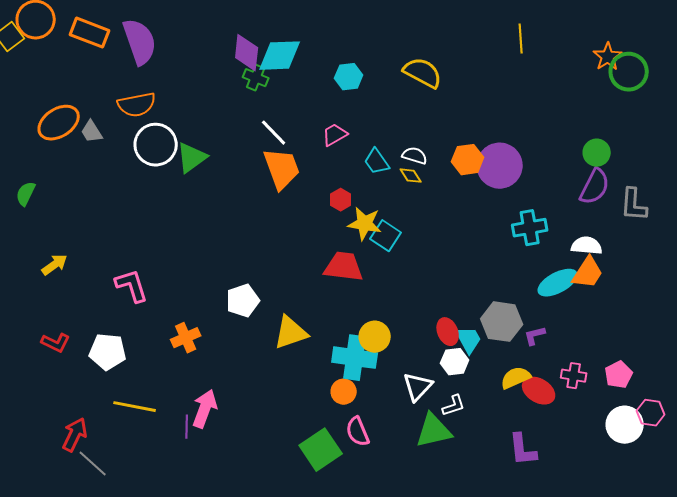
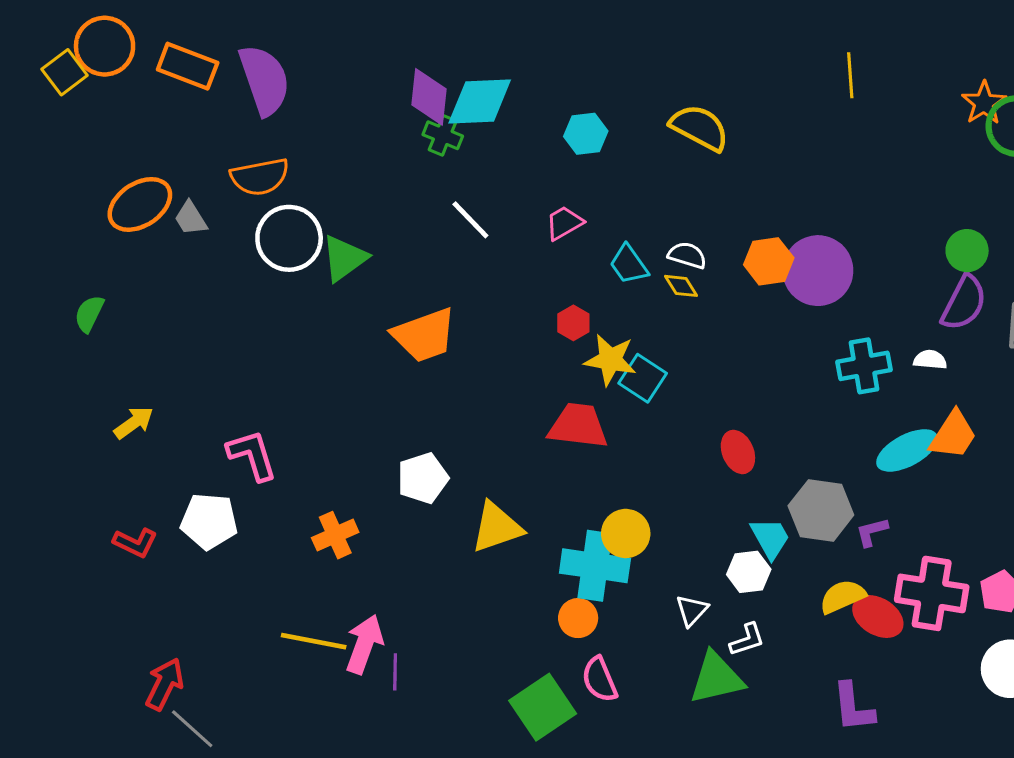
orange trapezoid: (282, 169) -> (424, 335), moved, turned 90
white semicircle: (587, 246) -> (930, 360), moved, size x0.7
red ellipse: (448, 332) -> (738, 452), moved
white pentagon: (108, 352) -> (209, 521), moved
pink cross: (574, 376) -> (932, 593), size x1.8
white triangle: (418, 387) -> (692, 610), size x0.7
yellow line: (135, 407) -> (314, 641), moved
purple line: (187, 427) -> (395, 672), moved

